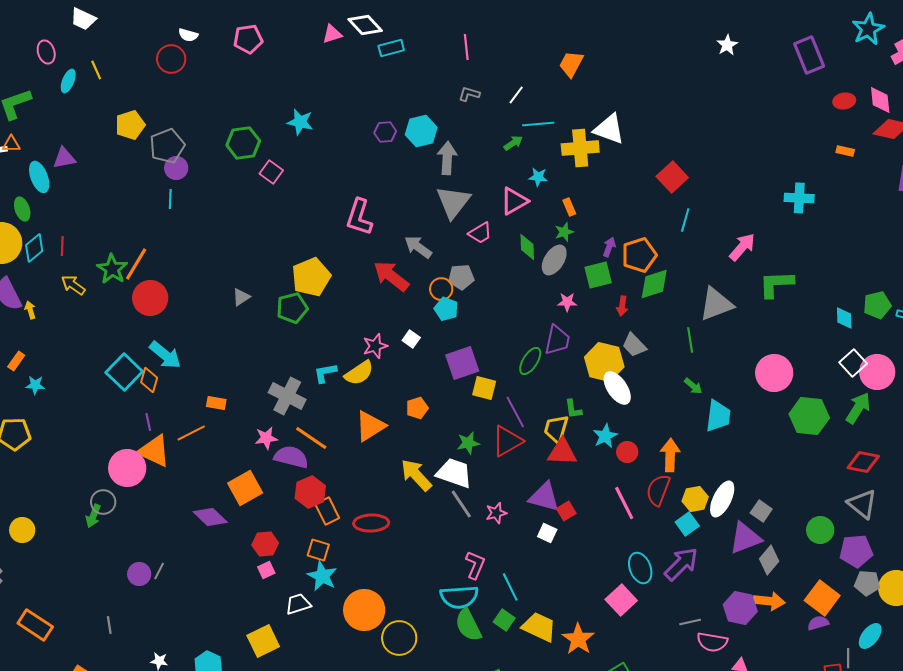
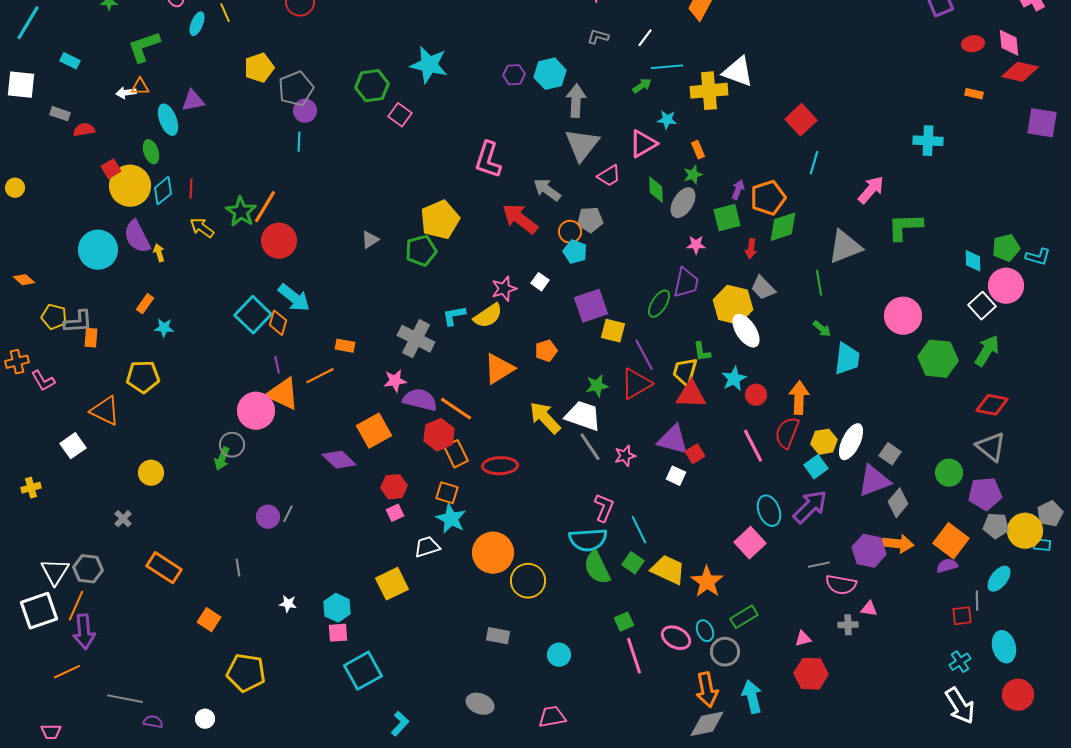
cyan star: (300, 122) -> (429, 65), size x1.4
pink circle: (877, 372) -> (1006, 286), moved
orange line: (311, 438) -> (456, 409), moved

